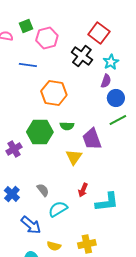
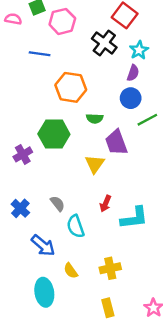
blue circle: (116, 98) -> (131, 98), moved
green semicircle: (67, 126) -> (95, 118), moved
cyan semicircle: (58, 209) -> (75, 226), turned -78
yellow semicircle: (54, 246) -> (71, 271), turned 40

